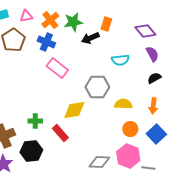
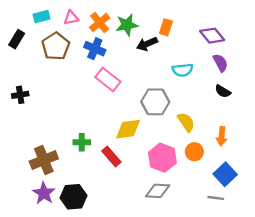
black semicircle: (154, 78) -> (223, 91), turned -120
yellow semicircle: (123, 104) -> (186, 122), turned 54
orange arrow: (153, 106) -> (222, 136), moved
blue square: (156, 134) -> (225, 174), moved
black hexagon: (31, 151) -> (73, 197), moved
pink hexagon: (128, 156) -> (162, 158), moved

